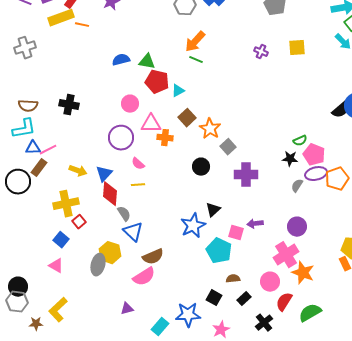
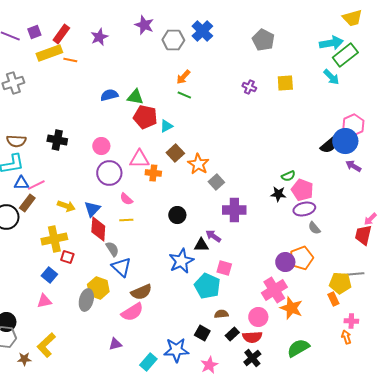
orange arrow: (195, 42) -> (183, 77), size x0.7
pink circle: (130, 104) -> (101, 146), moved
black circle: (201, 167) -> (177, 215), moved
orange pentagon: (337, 179) -> (301, 258), moved
gray semicircle: (297, 186) -> (314, 228), moved, turned -72
black triangle: (213, 210) -> (201, 245), turned 42
red square: (79, 222) -> (67, 257), turned -32
purple arrow: (255, 224) -> (213, 236), moved, turned 42
pink triangle: (56, 266) -> (44, 301), turned -42
red semicircle: (284, 302) -> (252, 337), moved, turned -126

